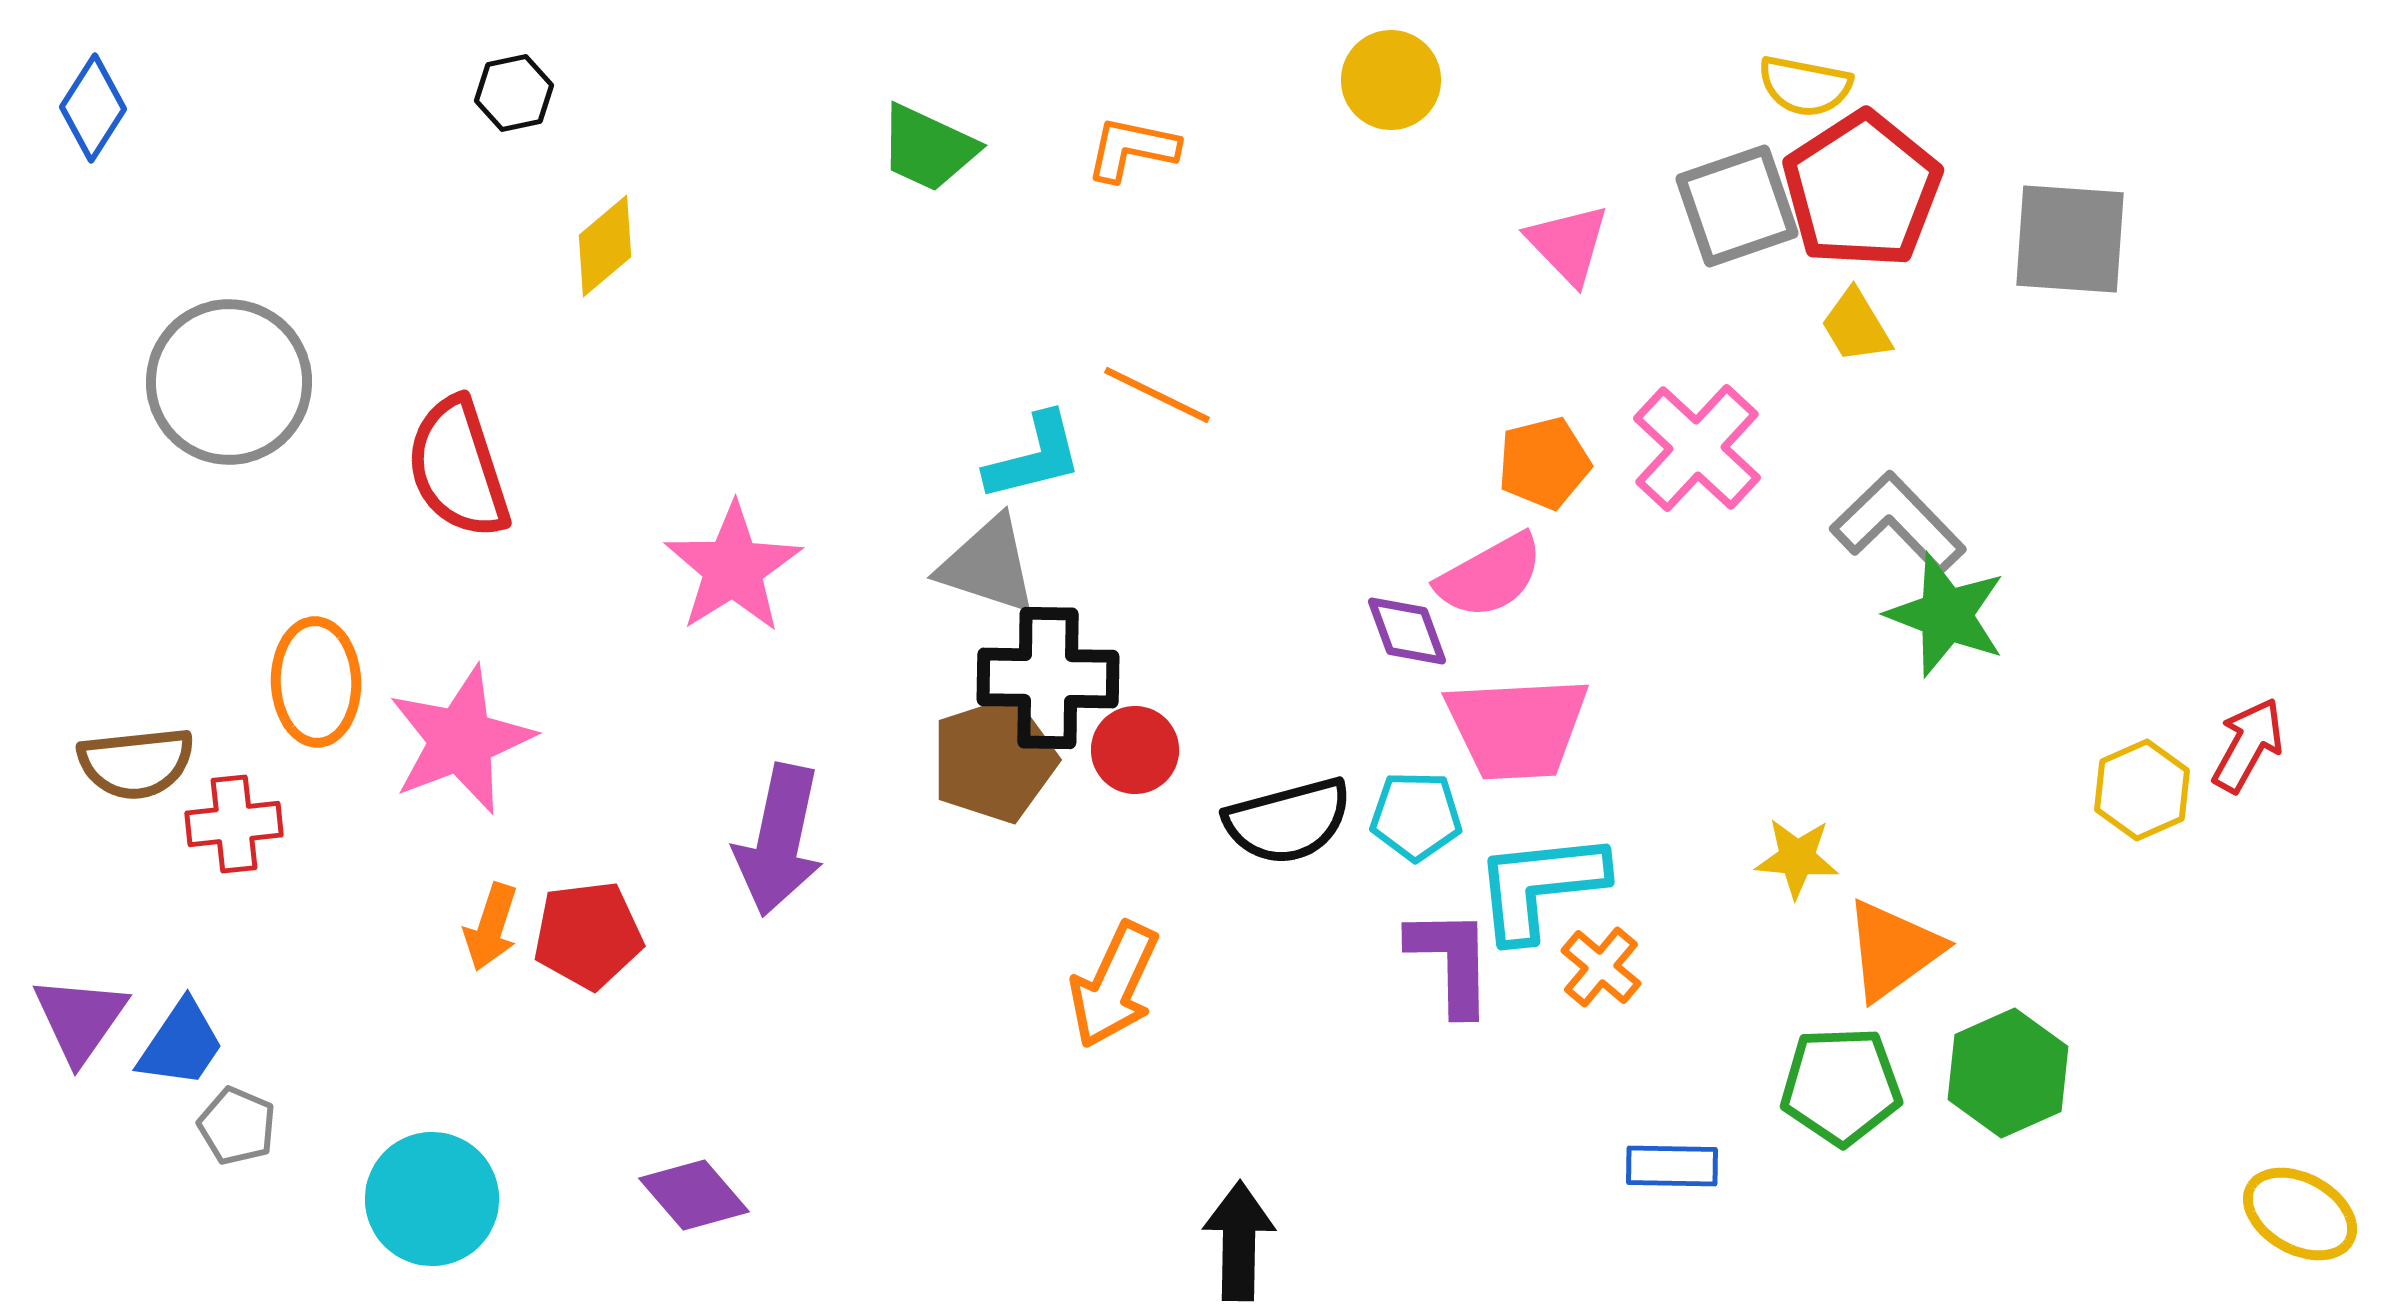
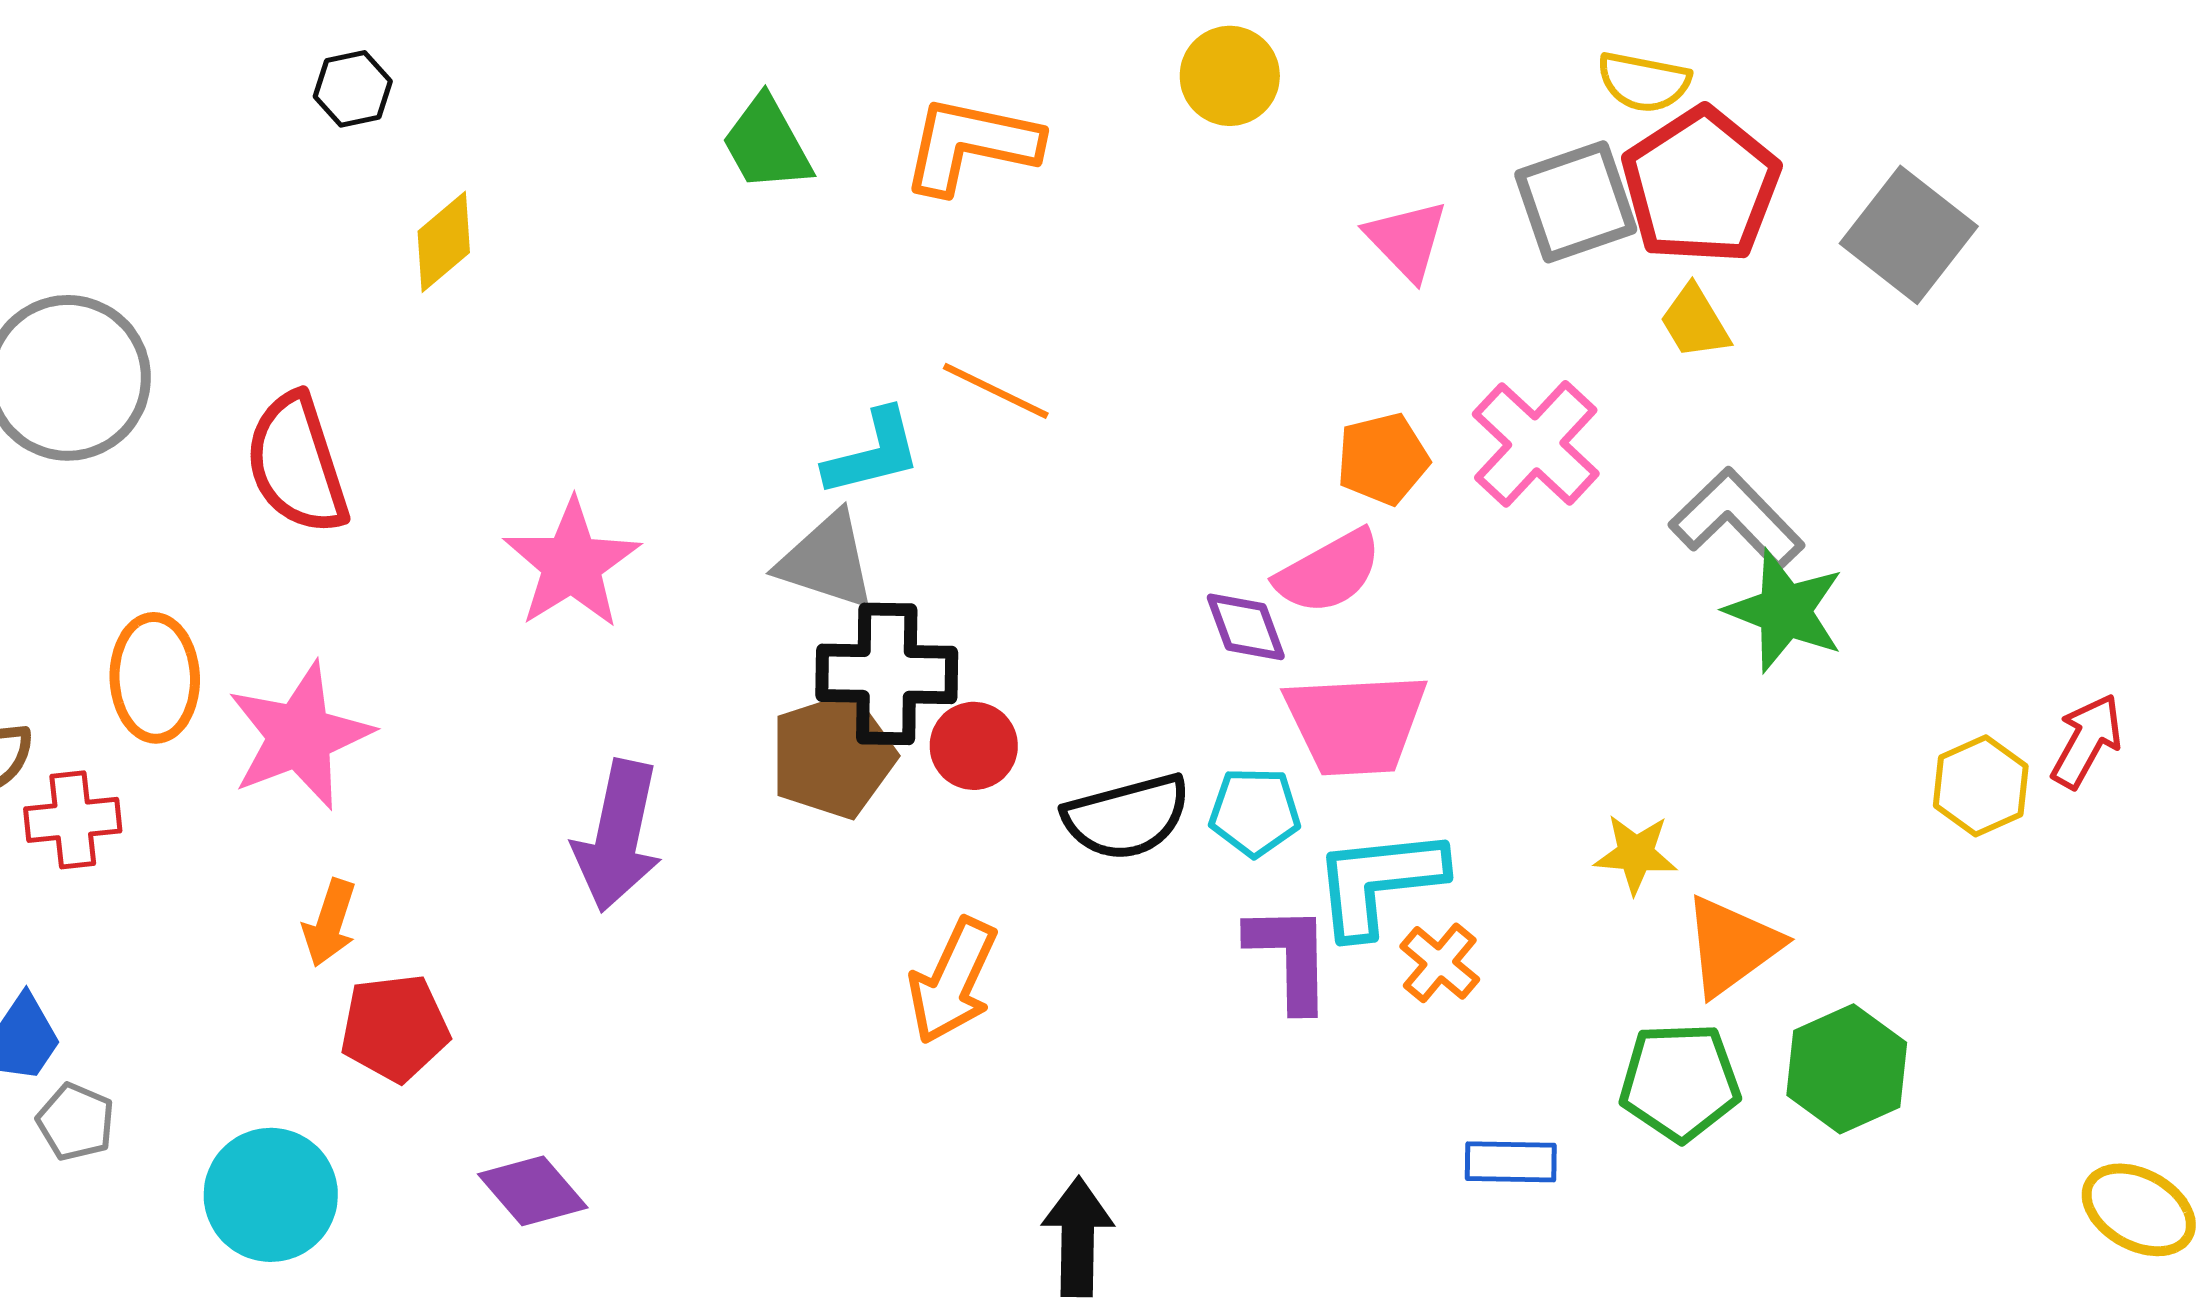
green trapezoid: (928, 148) -> (767, 144), turned 36
orange L-shape: (1132, 149) -> (971, 145), size x1.5
gray square: (2070, 239) -> (1909, 235), turned 34
red pentagon: (588, 935) -> (395, 1028), moved

